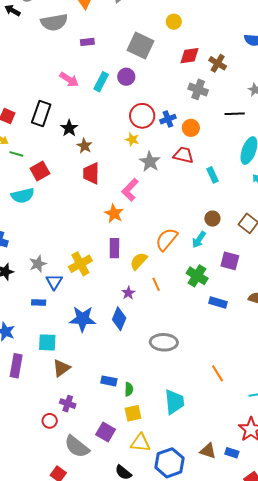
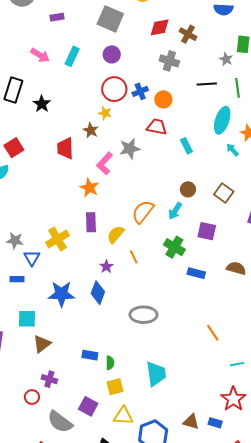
purple circle: (126, 77) -> (112, 54), moved
brown star: (85, 146) -> (91, 130), moved
gray star: (150, 162) -> (130, 149), moved, turned 30
gray star: (38, 264) -> (15, 241), turned 30
orange line: (218, 373) -> (213, 333), moved

